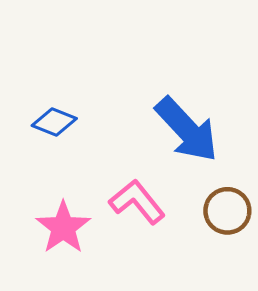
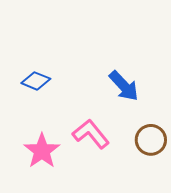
blue arrow: (187, 130) -> (124, 86), size x0.7

